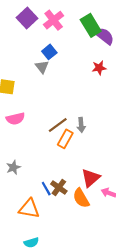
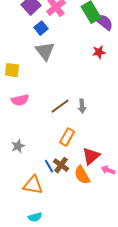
blue square: (49, 52) -> (41, 28), moved
gray triangle: (42, 67) -> (45, 51), size x1.5
orange rectangle: (65, 139) -> (67, 137), moved

